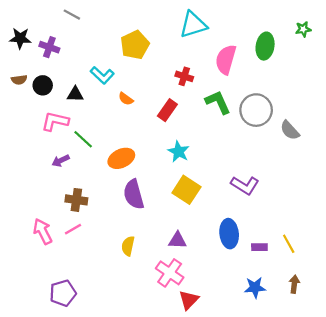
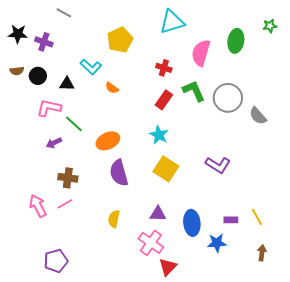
red rectangle: (167, 110) -> (164, 100), moved
blue ellipse: (229, 234) -> (192, 223), moved
blue star: (255, 288) -> (217, 243), moved

